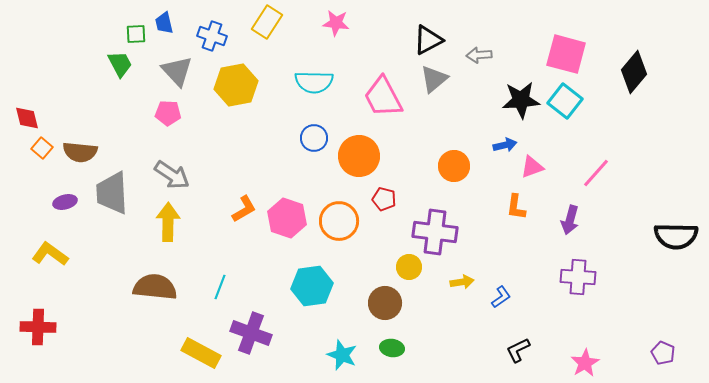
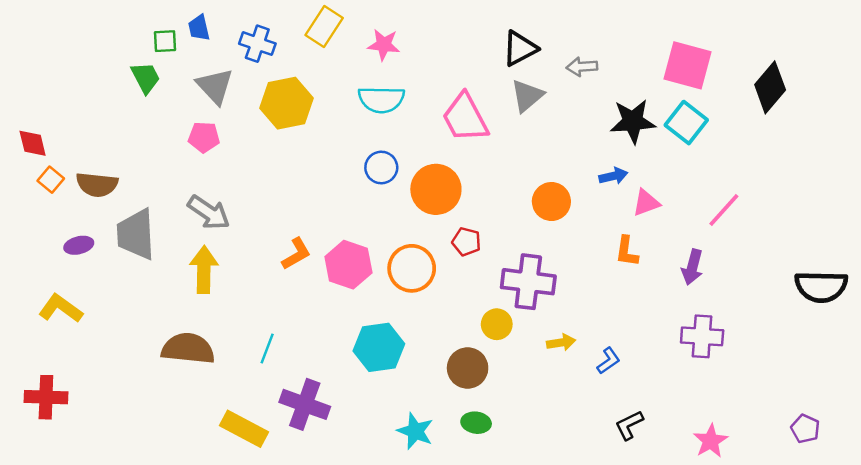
pink star: (336, 23) -> (384, 45), moved

